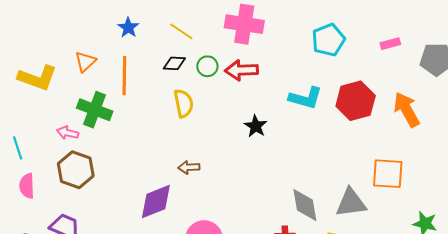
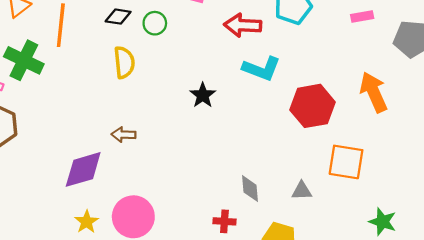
red arrow: (241, 70) -> (243, 25), moved
red hexagon: (356, 101) -> (313, 106), moved
gray triangle: (351, 203) -> (302, 191), size x0.6
gray diamond: (305, 205) -> (250, 189), size x0.7

